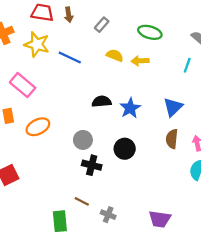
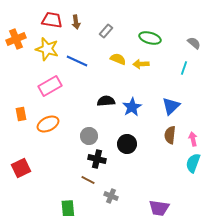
pink rectangle: (23, 85) -> (50, 86), moved, turned -70
brown line: (82, 201) -> (88, 180), moved
gray cross: (108, 215) -> (111, 196), moved

